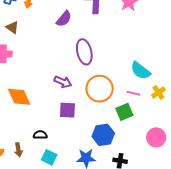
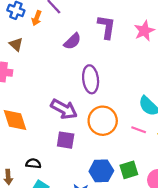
purple arrow: (63, 82) -> (64, 109), size x1.4
green square: (124, 112) -> (129, 170), moved

